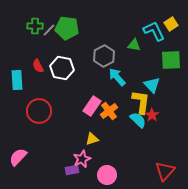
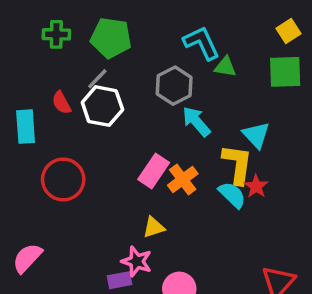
gray line: (49, 30) -> (97, 79), moved
cyan L-shape: (154, 31) -> (201, 43), moved
green square: (171, 60) -> (285, 72), moved
pink star: (82, 159) -> (137, 261), turned -30

